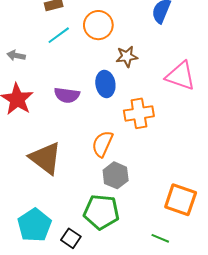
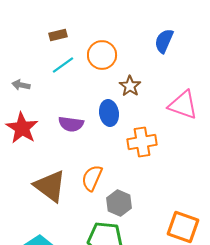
brown star: (127, 57) -> (130, 86), turned -30
orange semicircle: (102, 144) -> (92, 178), moved

